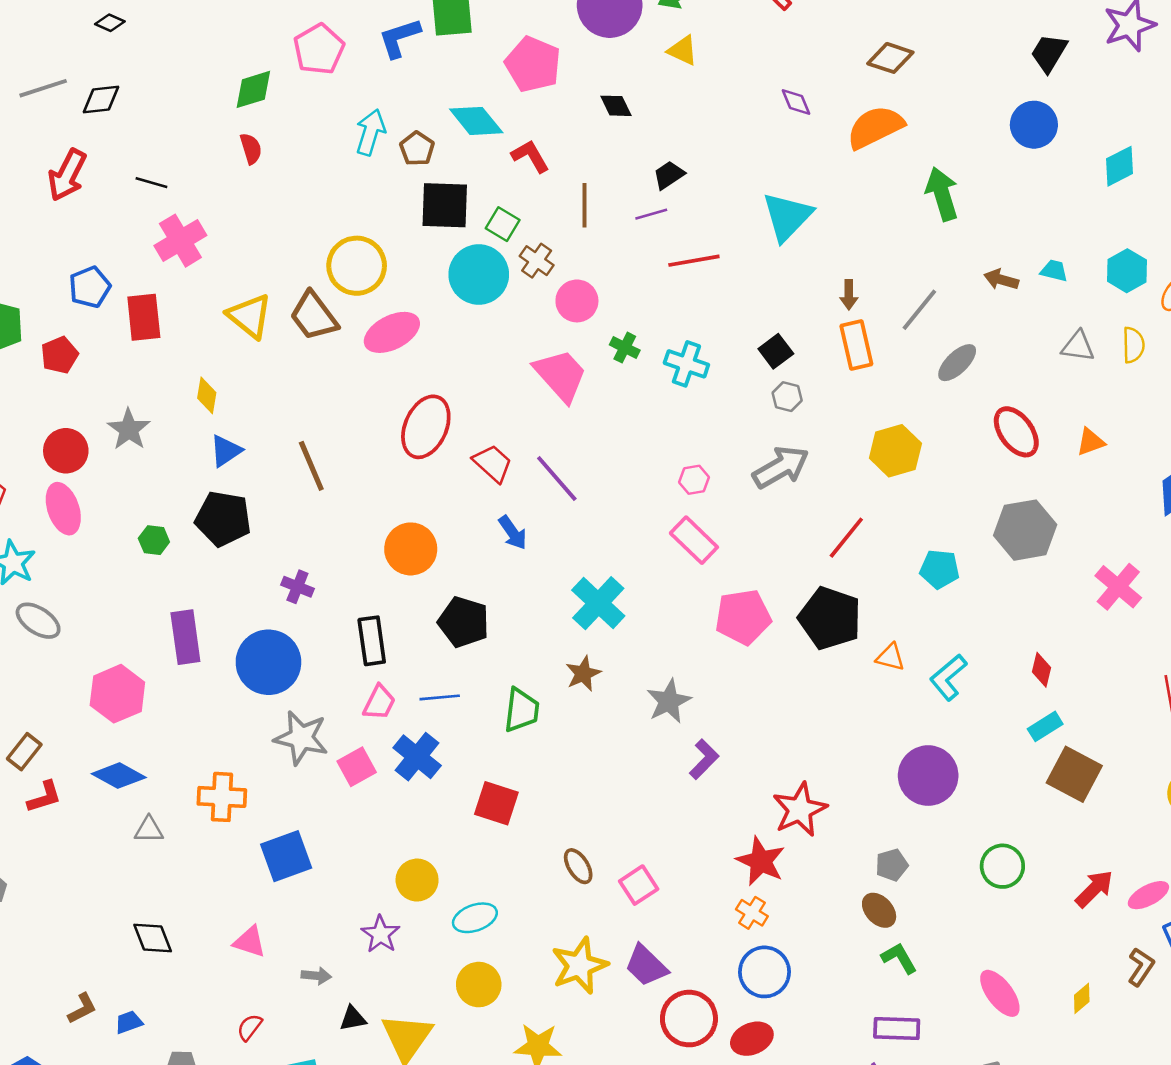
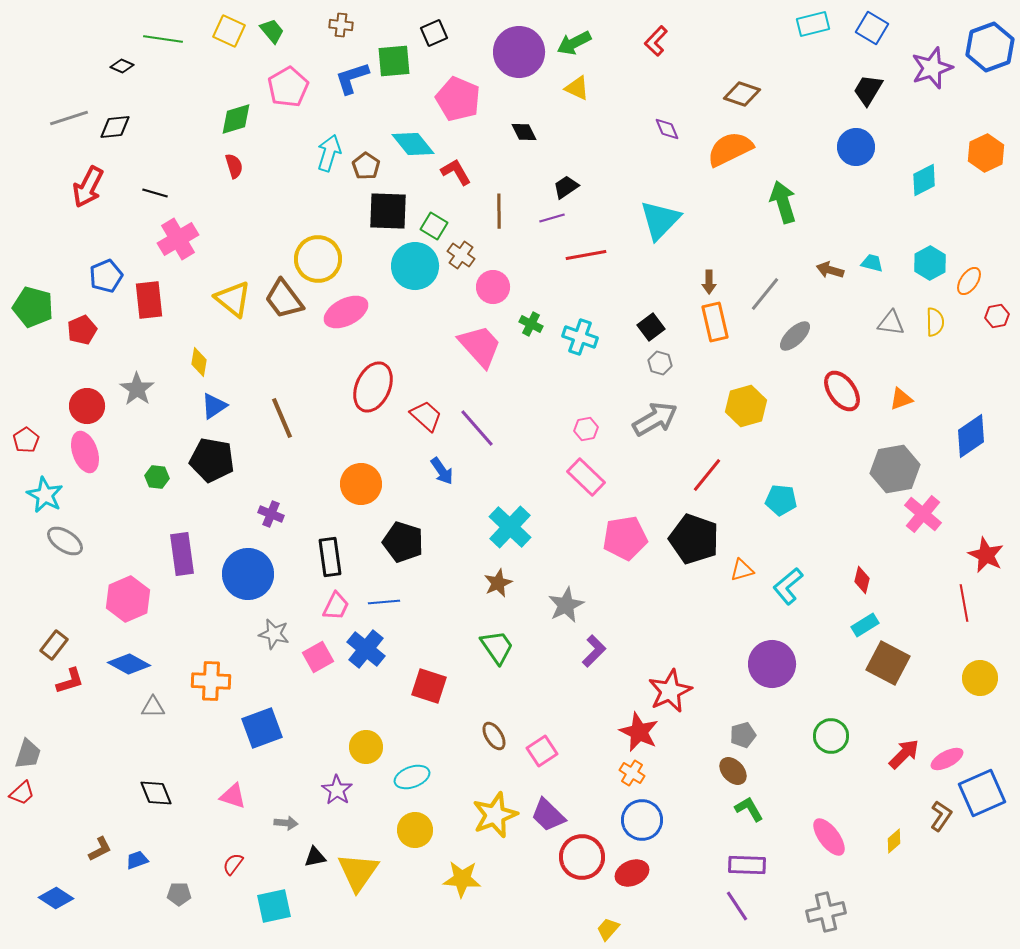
gray hexagon: (1025, 530) -> (895, 469), moved
orange triangle: (890, 657) -> (742, 570), turned -30
green trapezoid: (522, 710) -> (497, 647), moved, turned -42
gray star: (301, 738) -> (274, 634), size x0.7

